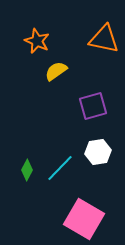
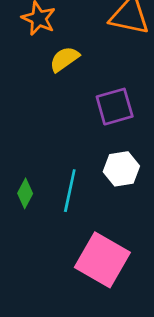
cyan line: (60, 168) -> (70, 191), turned -32

